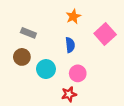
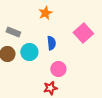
orange star: (73, 16) -> (45, 13), moved
cyan circle: (46, 69) -> (29, 52), moved

